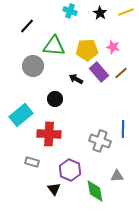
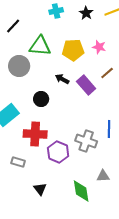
cyan cross: (70, 11) -> (56, 11), turned -32
purple rectangle: (99, 72) -> (86, 85), moved
purple hexagon: (70, 170) -> (58, 152), moved

